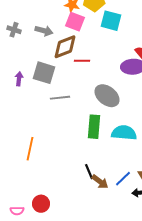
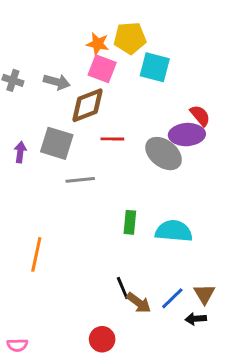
red line: (82, 61) -> (112, 139), moved
gray ellipse: (107, 96) -> (164, 154), moved
green rectangle: (94, 127) -> (130, 222), size x0.7
red circle: (41, 204) -> (102, 339), moved

